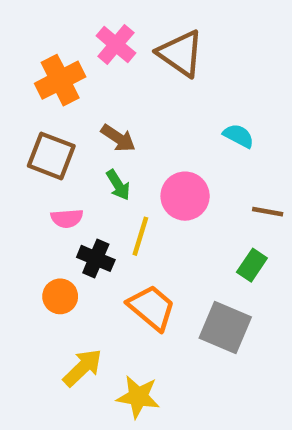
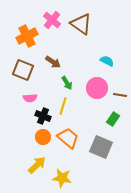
green arrow: (118, 185) -> (67, 83), moved
pink circle: (185, 196) -> (97, 88), moved
orange circle: (60, 296) -> (43, 137), moved

